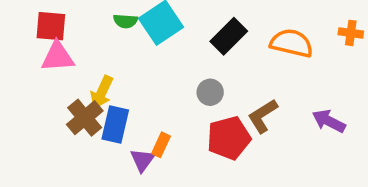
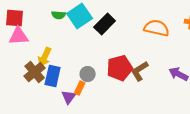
black rectangle: (229, 36) -> (105, 24), moved
gray circle: (210, 92) -> (88, 74), moved
red pentagon: (229, 138) -> (120, 68), moved

